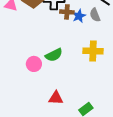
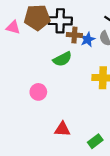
green semicircle: (54, 55) -> (62, 59), moved

